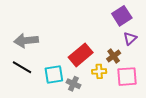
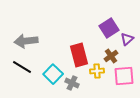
purple square: (122, 16) -> (109, 28), moved
red rectangle: (81, 55) -> (79, 55), turned -65
cyan square: (54, 74) -> (53, 74), turned -36

